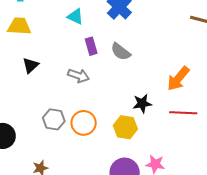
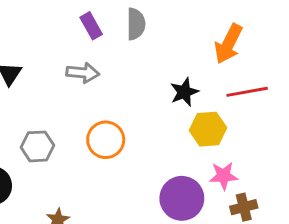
gray semicircle: (121, 52) -> (136, 24), turned -115
gray hexagon: (54, 119) -> (37, 146), moved
yellow hexagon: (125, 127) -> (208, 129), moved

